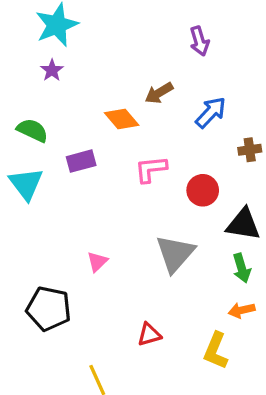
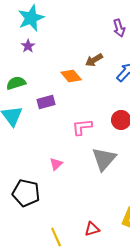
green semicircle: (32, 130) -> (16, 83), turned -42
pink L-shape: (151, 169) -> (82, 127), moved
red triangle: (149, 335) -> (92, 229), moved

